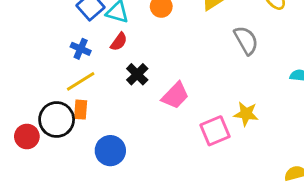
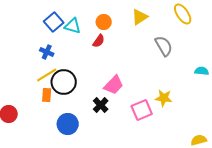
red semicircle: (119, 42) -> (99, 41), moved
black cross: (137, 74) -> (101, 105), moved
black circle: (57, 120) -> (64, 82), moved

